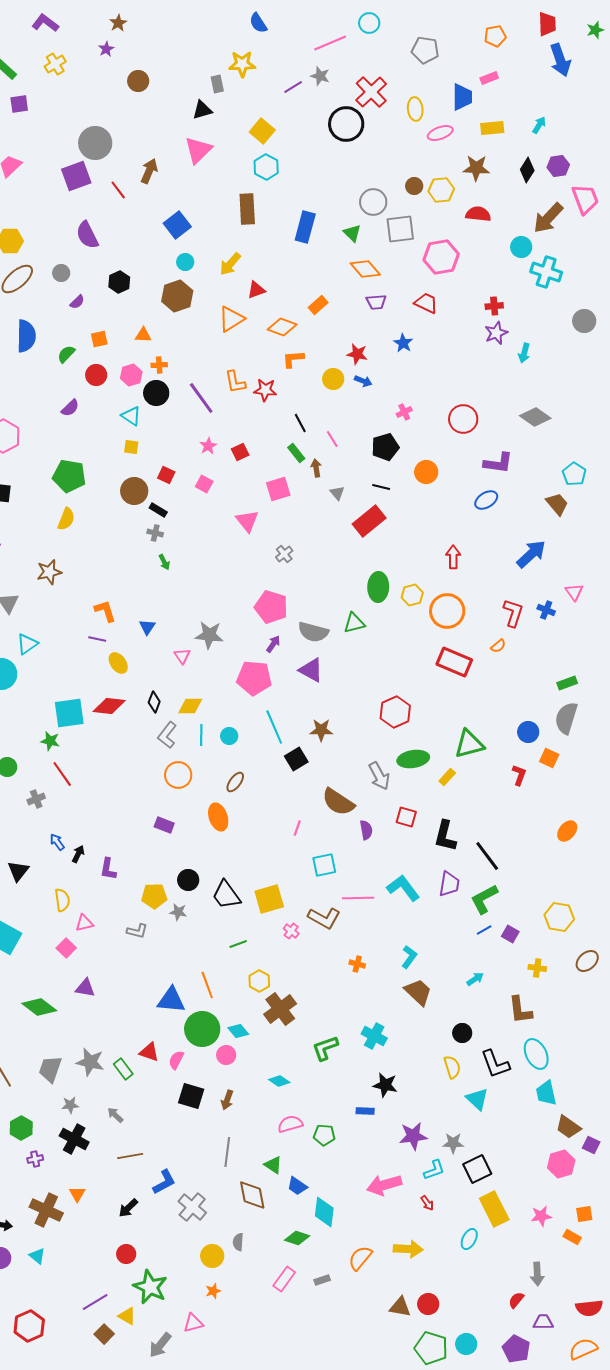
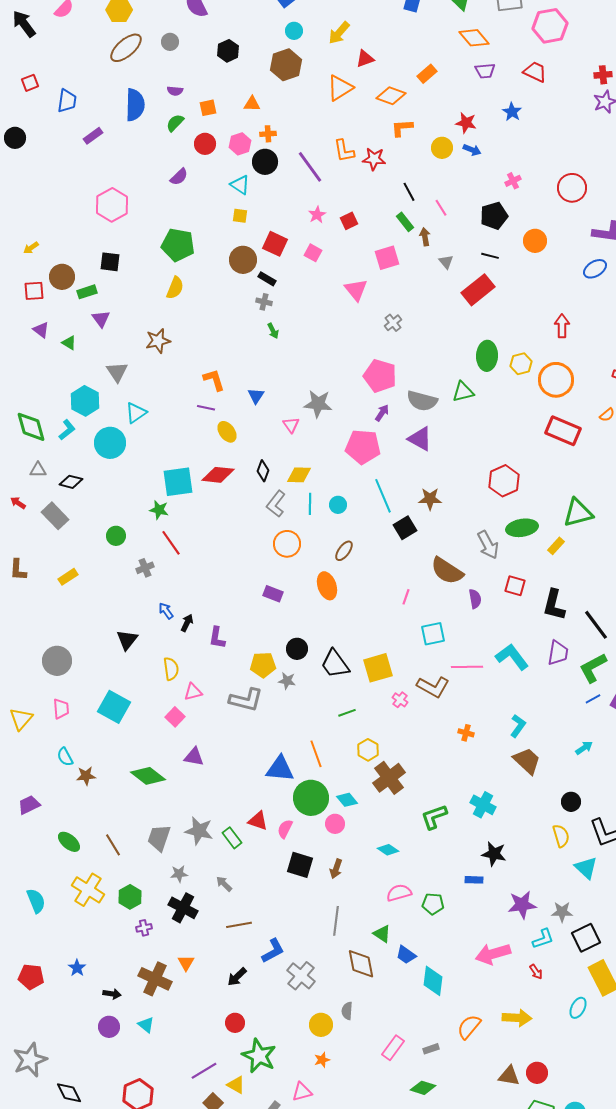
purple semicircle: (77, 302) -> (175, 91), moved, turned 49
red square: (166, 475) -> (275, 244), size x1.4
gray L-shape: (137, 931) -> (246, 700), size x1.6
green diamond: (297, 1238) -> (423, 1088), moved

